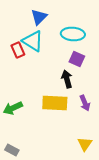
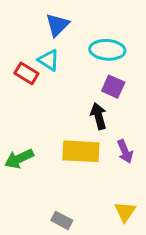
cyan triangle: (33, 41) -> (49, 60), size x0.7
red rectangle: (18, 50) -> (26, 73), turned -35
gray rectangle: (12, 150) -> (62, 220), moved

